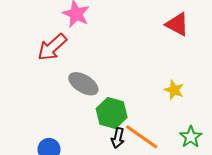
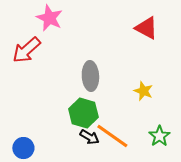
gray ellipse: (83, 84) -> (90, 76), moved, turned 56
black arrow: (118, 138) -> (89, 137), turned -72

